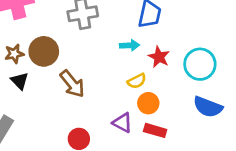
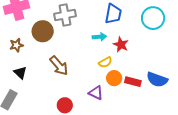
brown circle: (44, 51) -> (43, 31), moved
cyan circle: (200, 64) -> (153, 18), moved
black triangle: (20, 81) -> (20, 73), moved
red rectangle: (155, 130) -> (133, 82), moved

